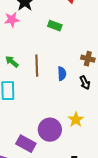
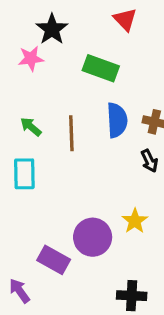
green rectangle: (55, 26) -> (101, 68), size x1.5
blue semicircle: (62, 74) -> (117, 120), moved, size x1.5

